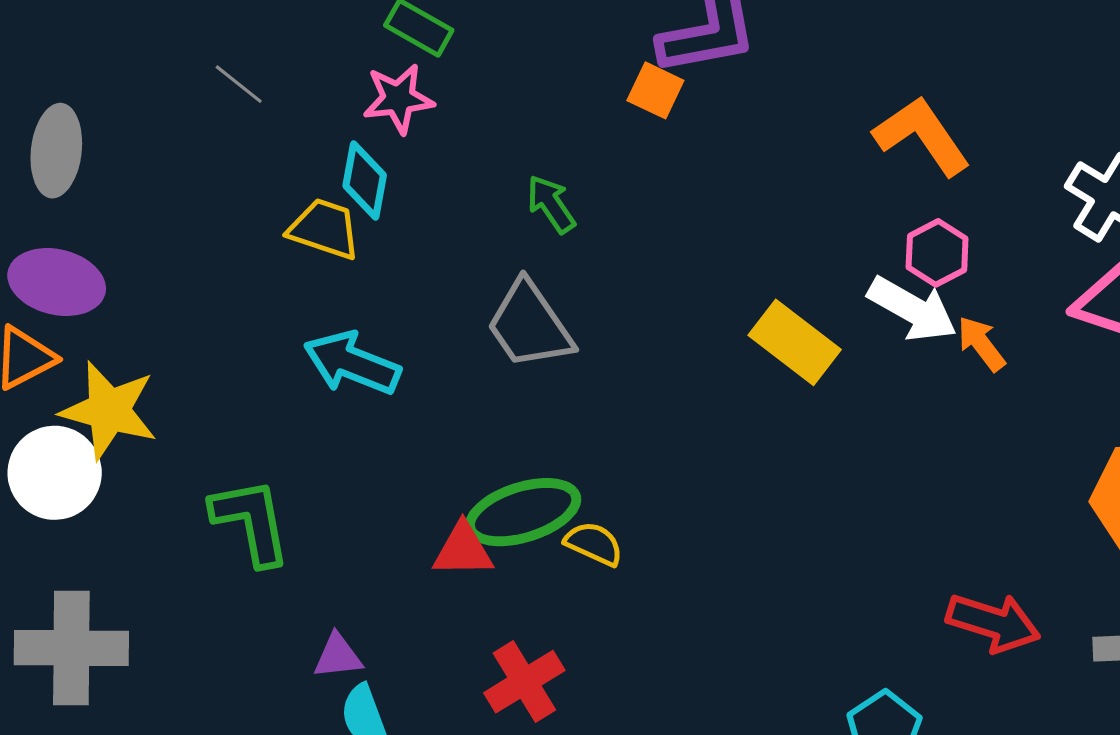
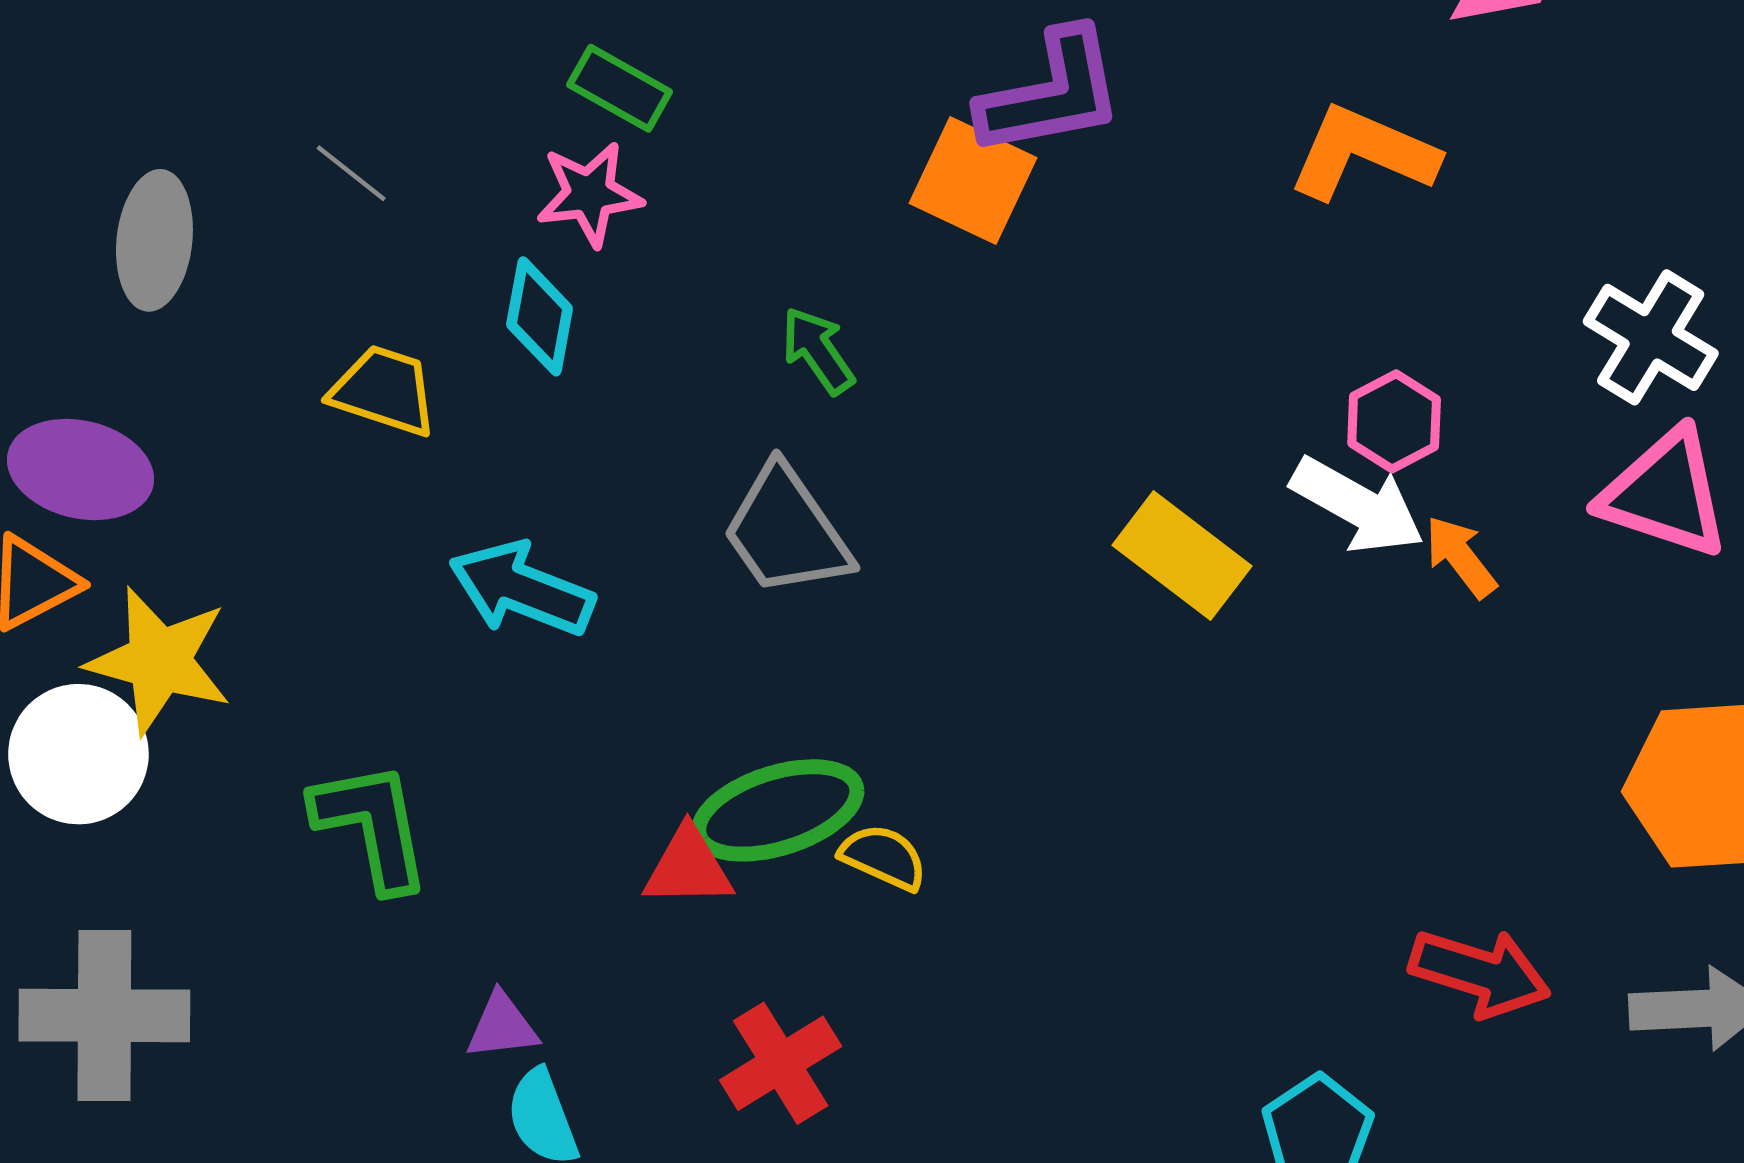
orange square: (655, 90) -> (973, 181), size x1.5
orange L-shape: (922, 136) -> (1363, 153), moved, turned -32
gray ellipse: (56, 151) -> (154, 240), moved
yellow trapezoid: (324, 229) -> (384, 391), moved

